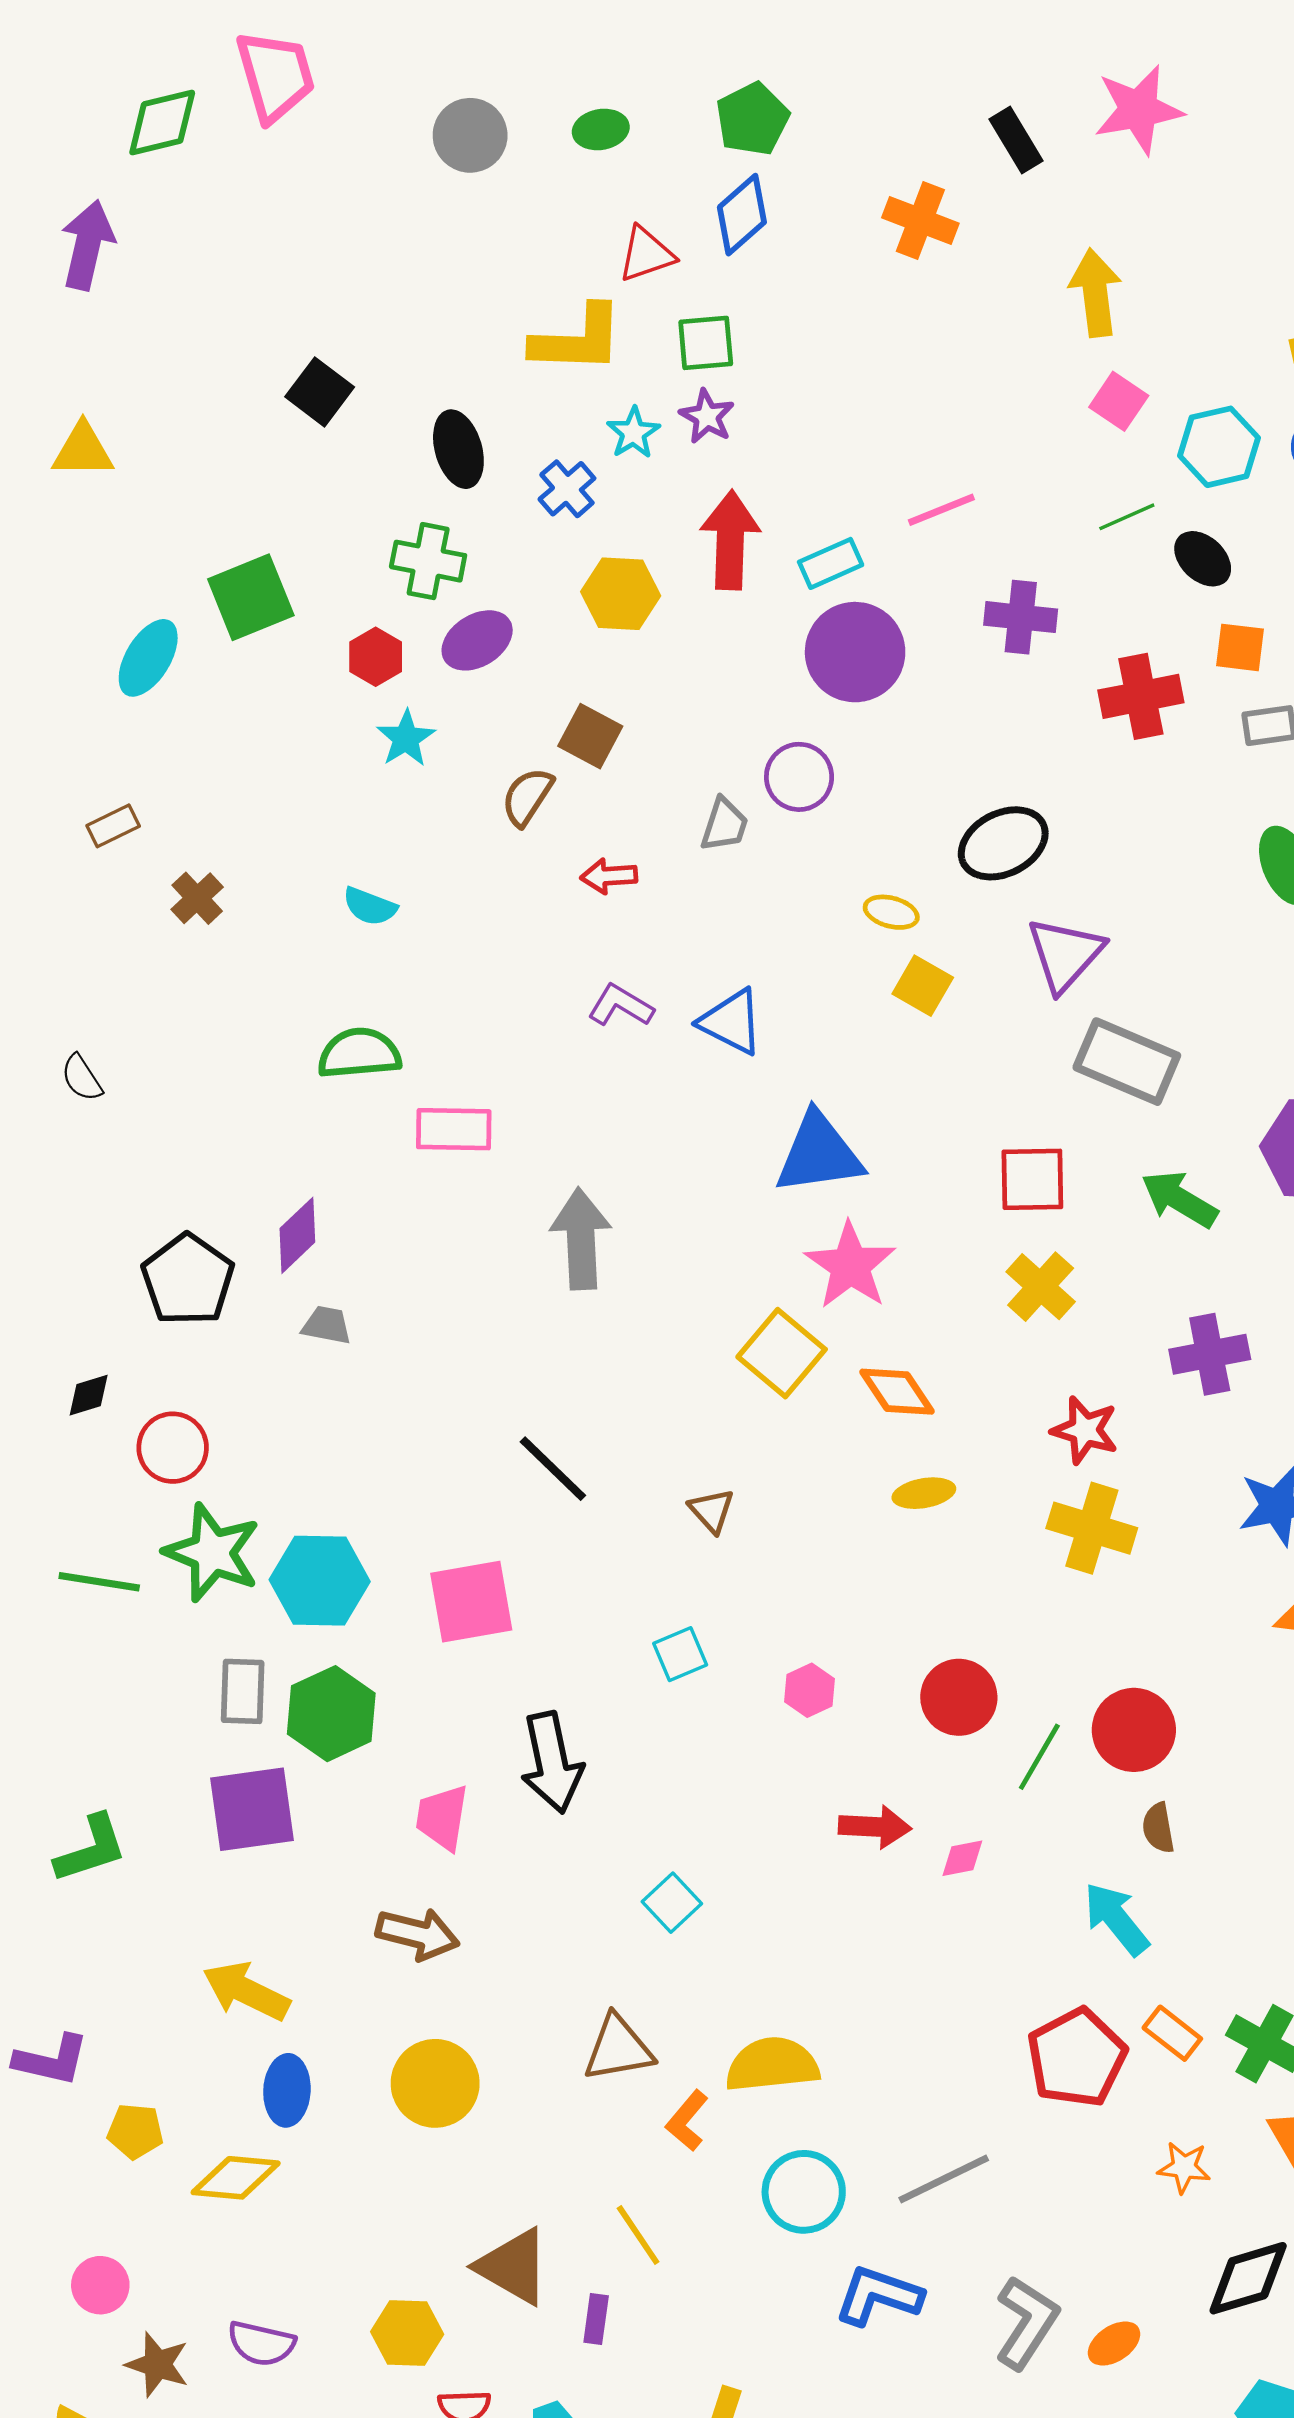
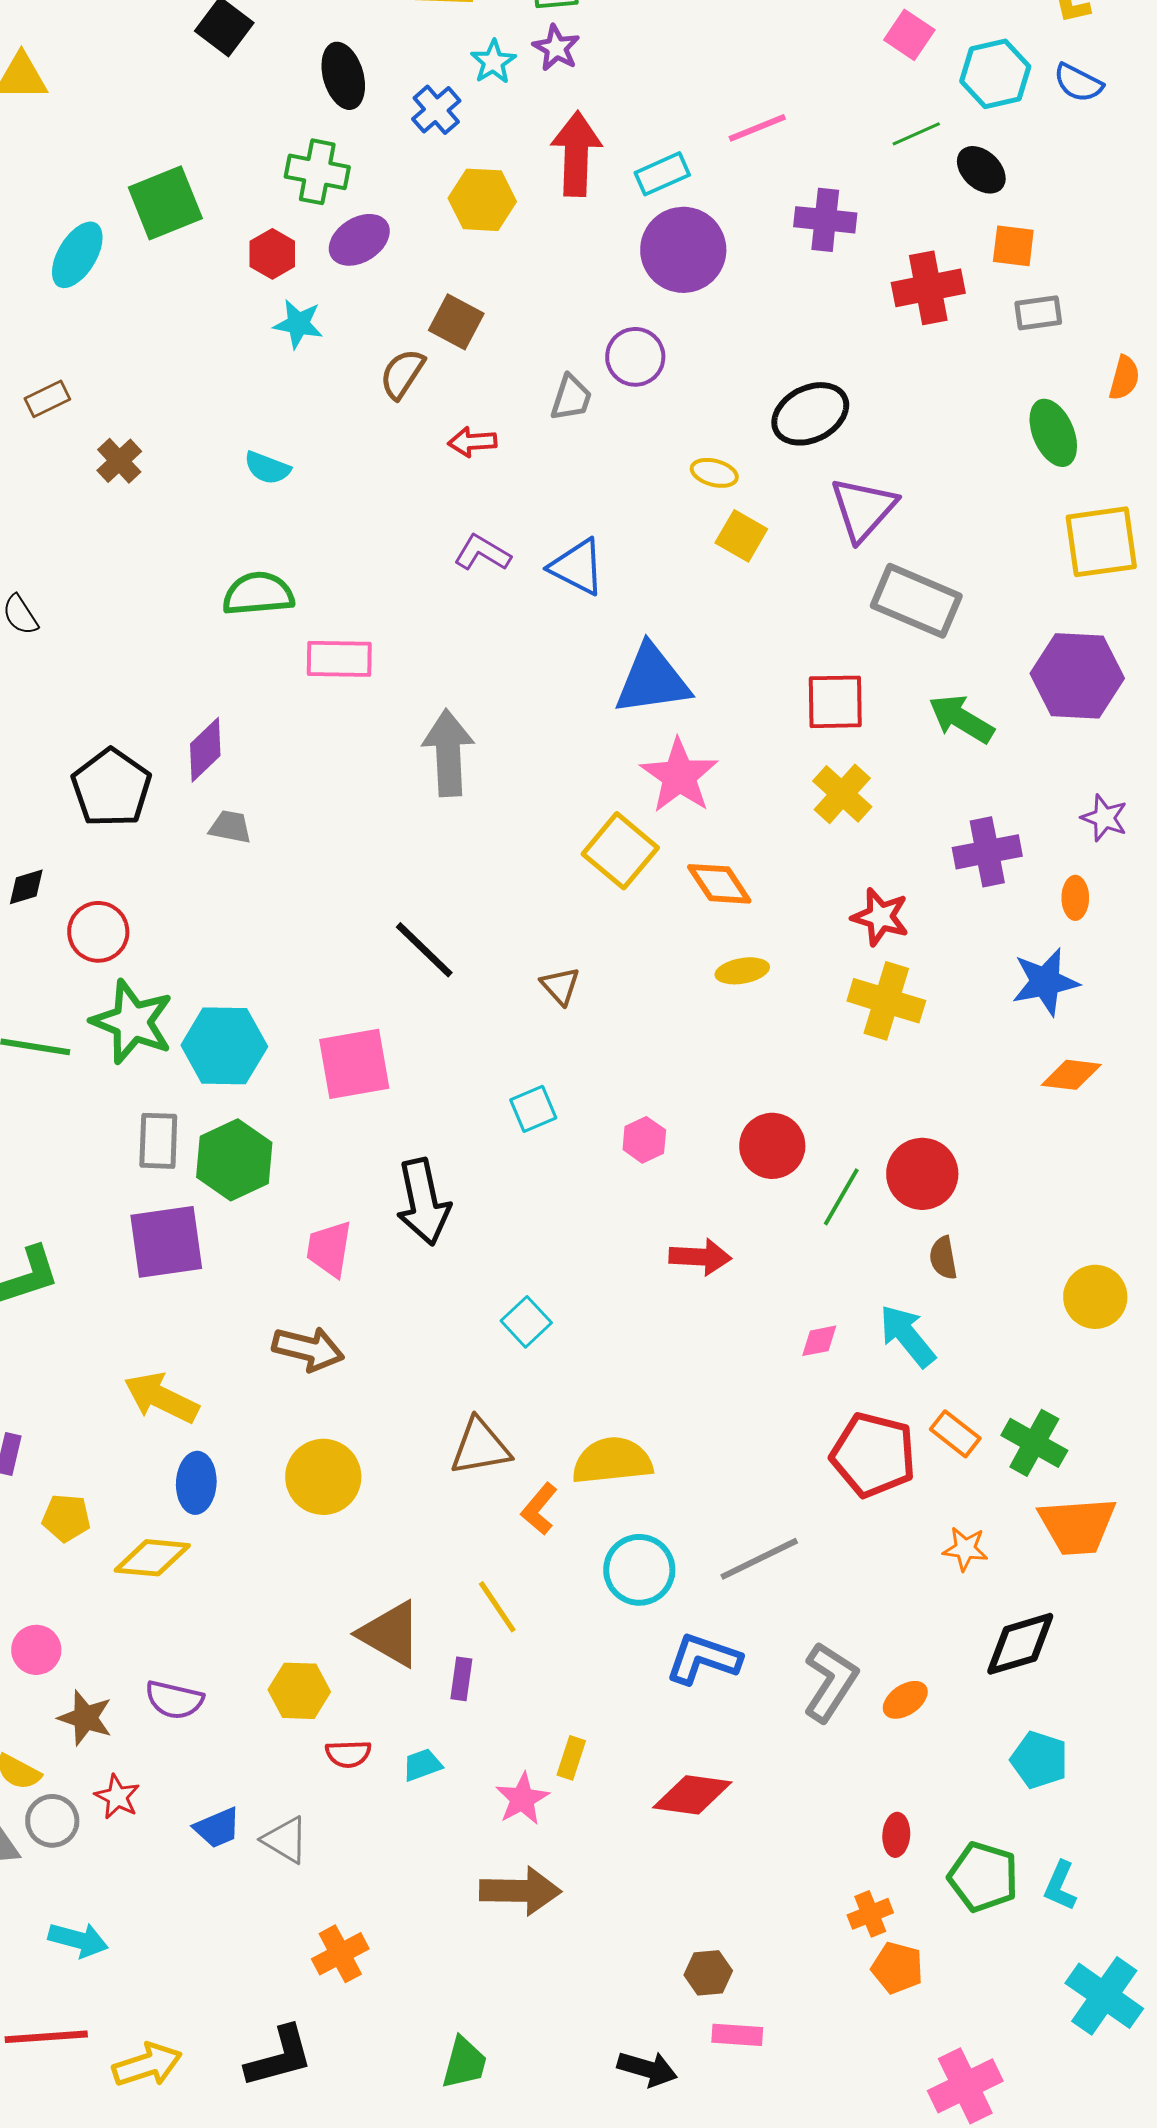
cyan star: (406, 738) -> (298, 324), turned -30
pink diamond: (962, 1858) -> (819, 1341), moved
red pentagon: (1077, 2058) -> (873, 1455), turned -30

